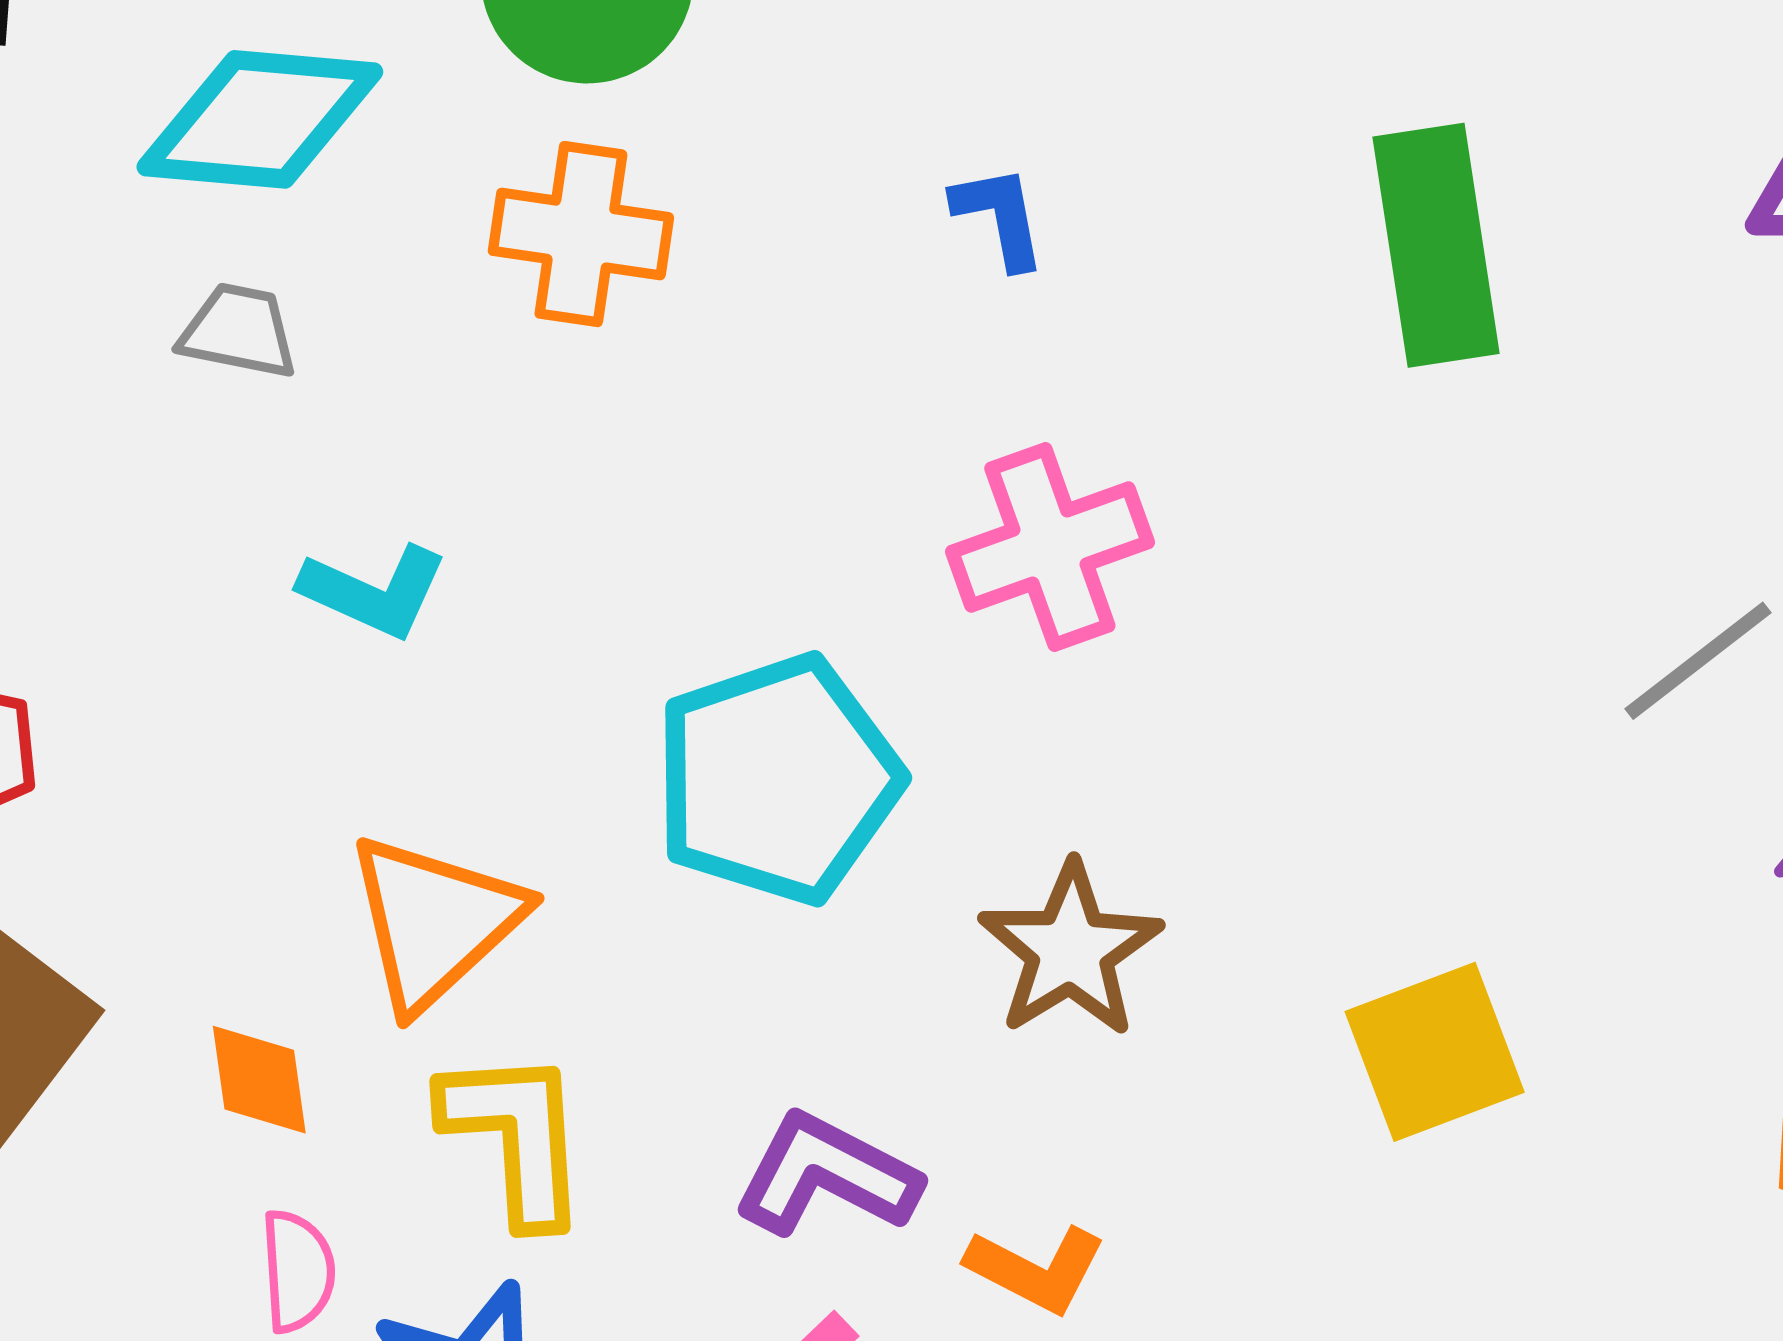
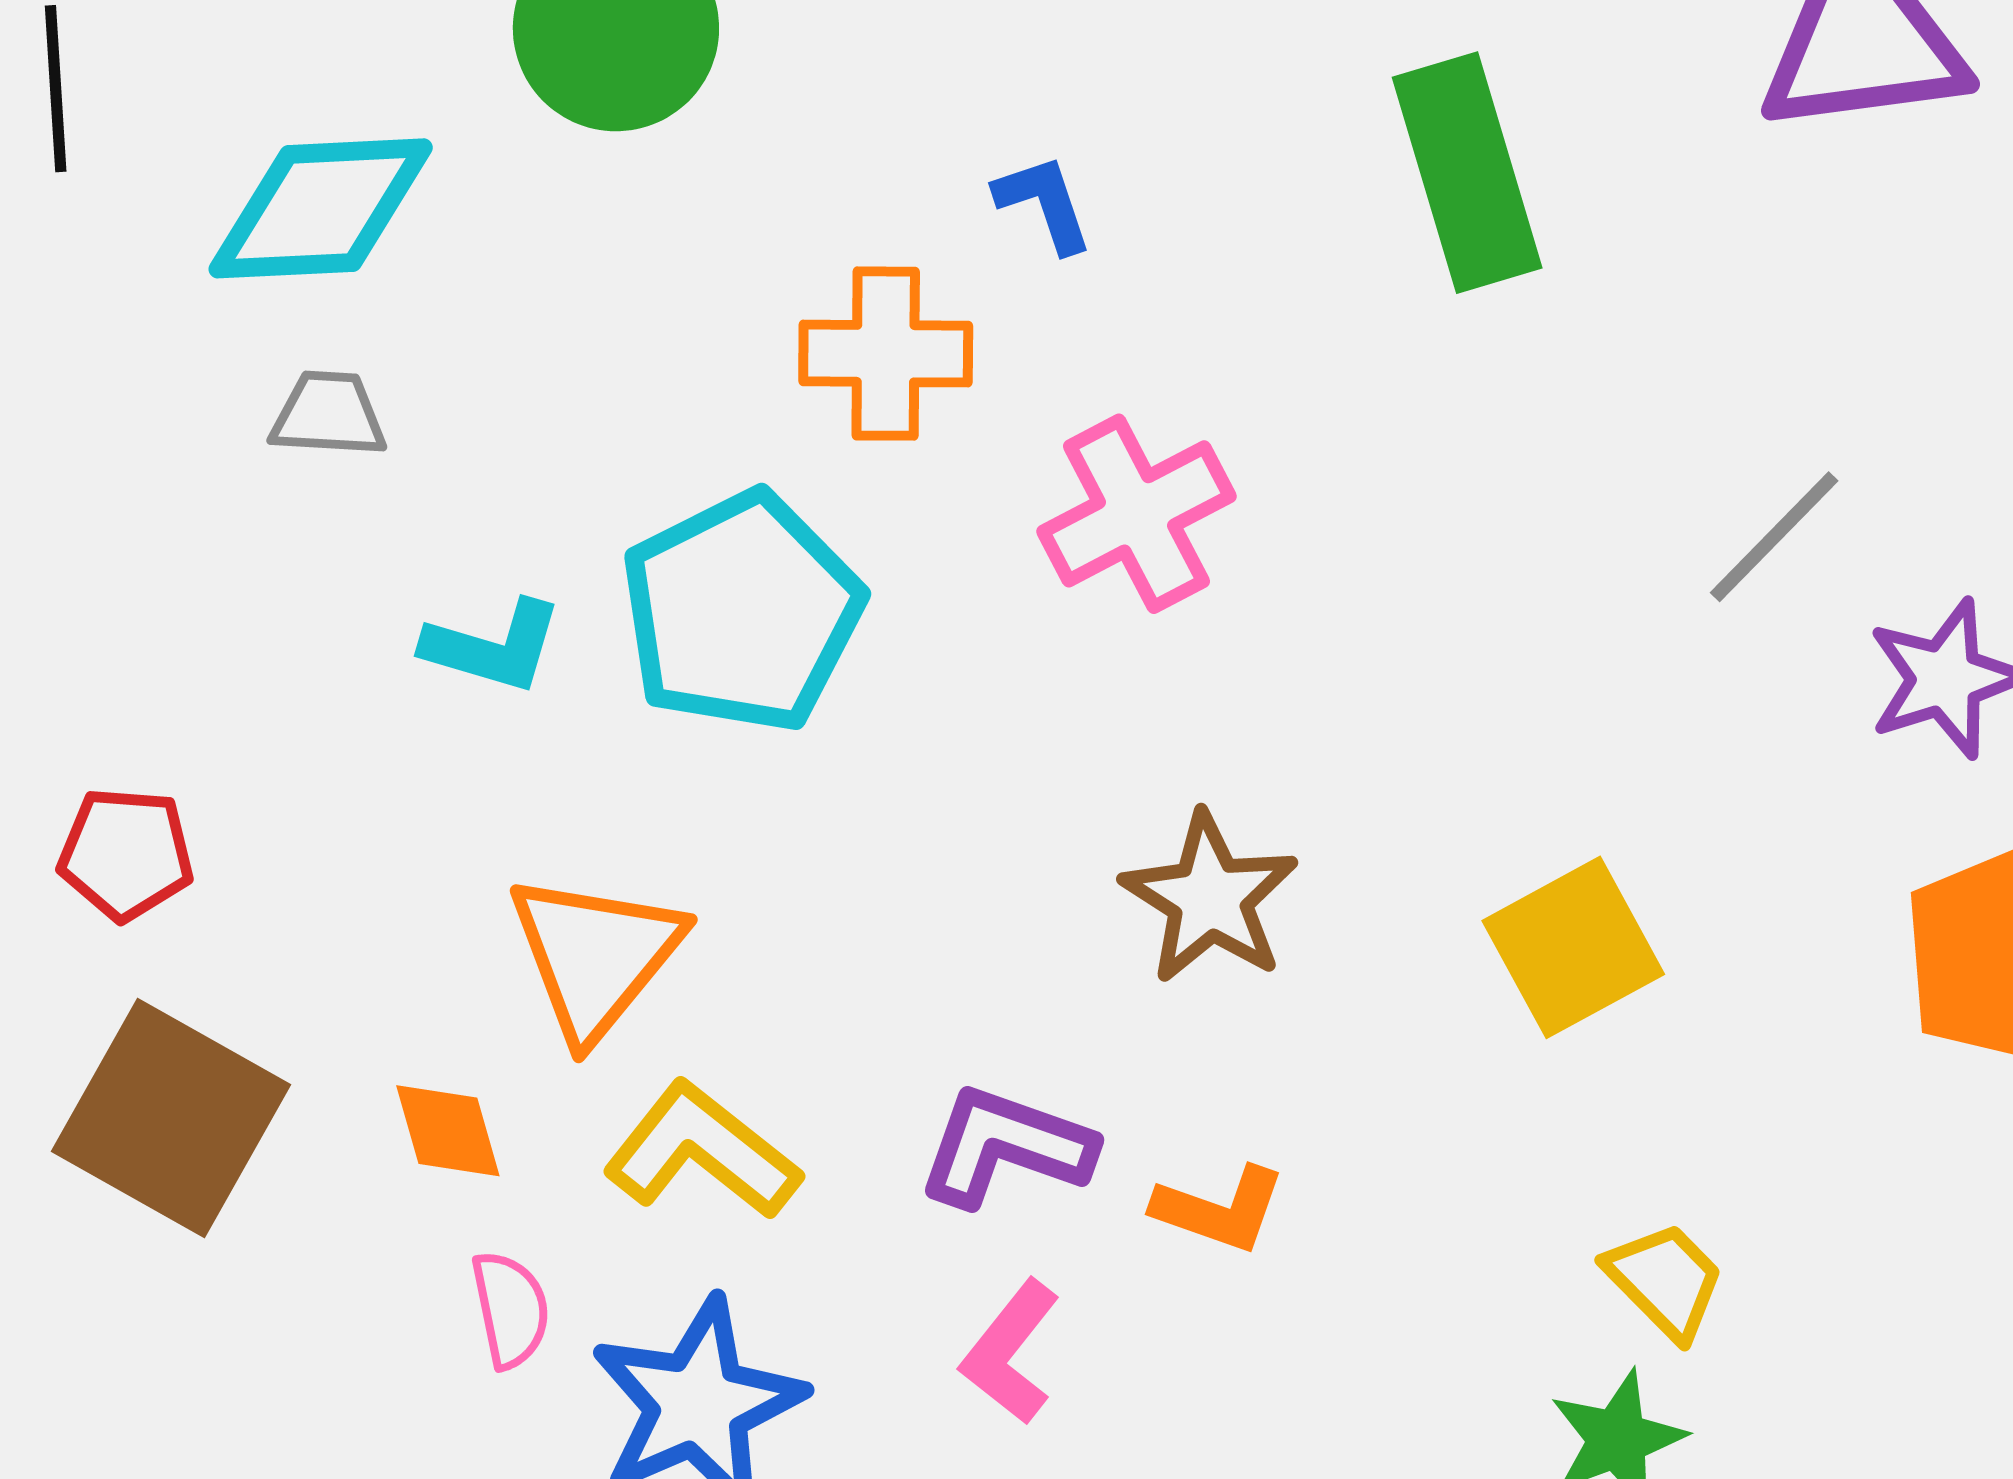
orange cross: (581, 234) -> (886, 354), moved
cyan pentagon: (777, 779) -> (742, 612), moved
yellow L-shape: (516, 1136) -> (702, 1151), turned -40

